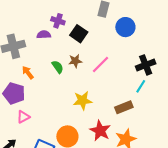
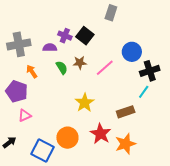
purple cross: (58, 21) -> (65, 36), moved
blue circle: (125, 27) -> (132, 52), moved
purple semicircle: (44, 35) -> (50, 48), moved
yellow star: (82, 101) -> (85, 103), turned -30

